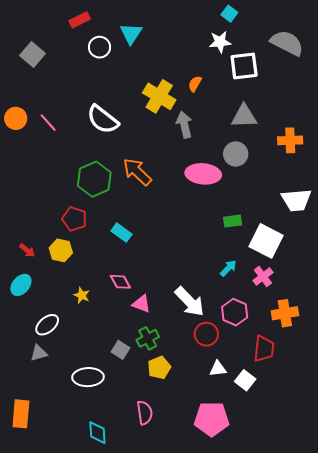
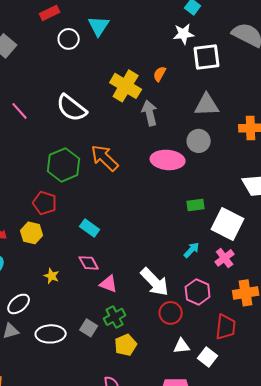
cyan rectangle: (122, 233) -> (90, 228), moved
white ellipse: (88, 377) -> (51, 334), moved

